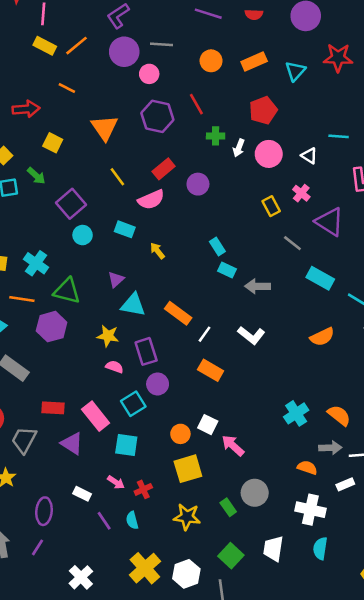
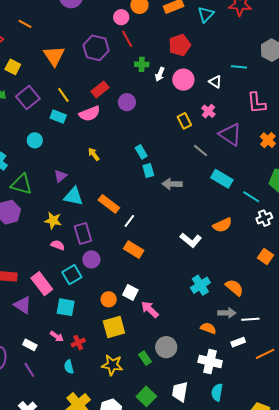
pink circle: (149, 74) -> (121, 17), moved
purple square: (71, 204) -> (28, 97), moved
cyan rectangle: (125, 229) -> (58, 117), moved
cyan rectangle: (227, 270) -> (148, 171), turned 48
white L-shape: (251, 335) -> (191, 240), moved
purple line: (104, 521) -> (29, 370), moved

